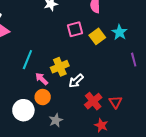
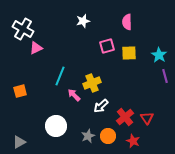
cyan star: (120, 32) -> (159, 55), moved
yellow square: (97, 36) -> (129, 53), turned 35
white arrow: (76, 81) -> (101, 106), moved
orange circle: (43, 97) -> (108, 136), moved

